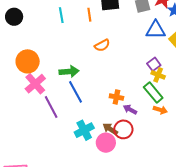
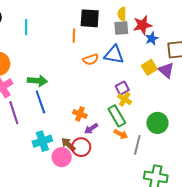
cyan line: (61, 15) -> (26, 27), moved
orange line: (89, 15) -> (74, 36), moved
blue triangle: (156, 30) -> (114, 55), moved
orange semicircle: (102, 45) -> (91, 59), moved
purple arrow: (130, 109) -> (91, 129), turned -72

